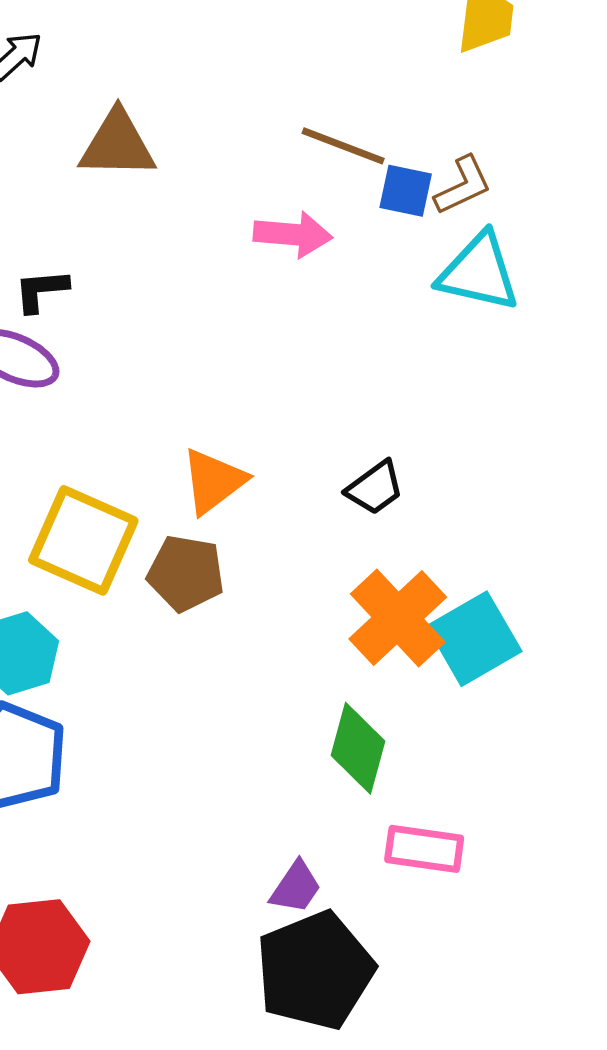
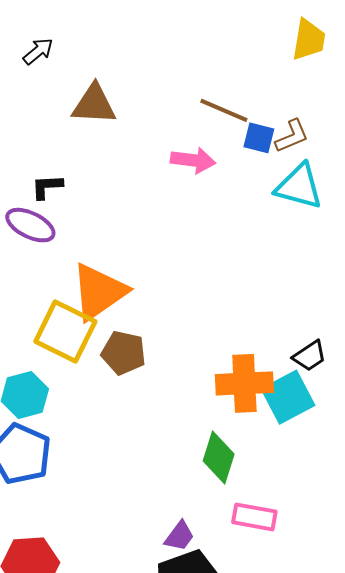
orange triangle: (213, 481) -> (99, 292), moved, size x1.5
black trapezoid: (375, 488) -> (310, 356), moved
orange cross: (398, 618) -> (244, 383), turned 38

